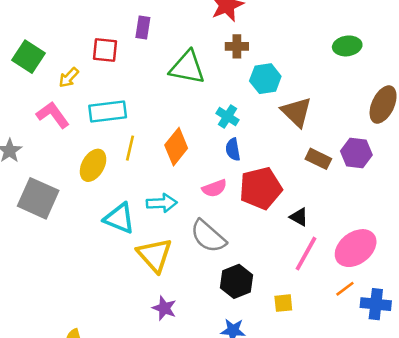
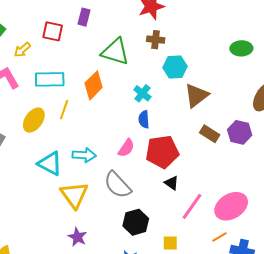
brown triangle: (296, 112) -> (196, 95), turned 32
orange diamond: (176, 147) -> (94, 85), moved
pink semicircle: (214, 188) -> (126, 148), turned -42
black triangle: (299, 217) -> (172, 183), moved

